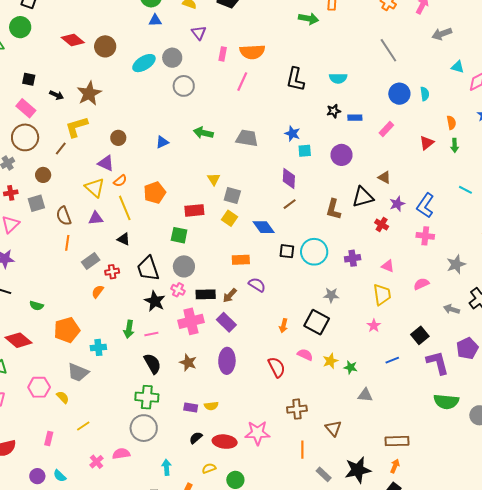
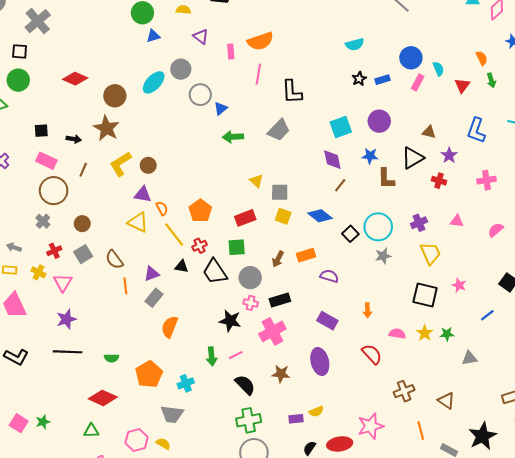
brown circle: (105, 46) -> (115, 96), moved
black L-shape: (295, 79) -> (292, 92), moved
blue circle: (399, 94) -> (411, 58), moved
cyan semicircle: (425, 94) -> (438, 69), moved
yellow L-shape: (77, 127) -> (121, 164), moved
blue star: (292, 134) -> (370, 156), moved
gray trapezoid: (247, 138) -> (279, 130), turned 140
blue triangle: (162, 142) -> (221, 108), moved
brown line: (61, 149) -> (83, 170), moved
cyan square: (305, 151) -> (341, 127), size x1.5
orange semicircle: (120, 181) -> (162, 208), turned -64
blue L-shape: (425, 205) -> (476, 130), moved
purple triangle: (96, 218) -> (152, 274), moved
black square: (287, 251) -> (350, 234), turned -35
black trapezoid: (148, 269) -> (215, 272), moved
red cross: (112, 272) -> (199, 246), moved
orange semicircle: (98, 292) -> (170, 327), size x1.5
brown arrow: (230, 295) -> (278, 259), moved
gray star: (331, 295) -> (383, 256), moved
yellow trapezoid: (382, 295) -> (430, 253), moved
purple rectangle: (226, 322) -> (327, 321), moved
black square: (317, 322) -> (425, 295), moved

